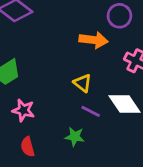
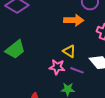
pink star: (23, 110) -> (57, 67), moved

